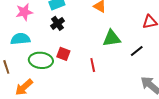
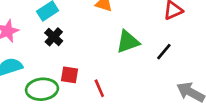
red line: (93, 65) -> (99, 88), moved

